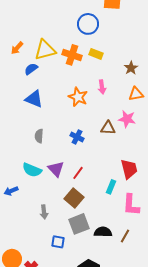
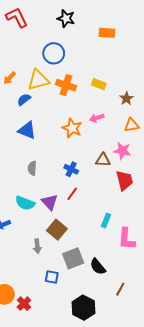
blue circle: (88, 24) -> (54, 53), moved
yellow rectangle: (96, 54) -> (99, 84), moved
pink arrow: (102, 87) -> (97, 118), turned 80
red trapezoid: (129, 169) -> (124, 180), moved
red line: (78, 173) -> (72, 194), moved
brown square: (74, 198) -> (57, 230), moved
black semicircle: (103, 232) -> (98, 267), turned -132
brown line: (125, 236) -> (120, 289), moved

